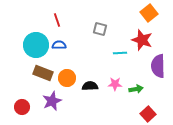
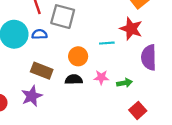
gray square: (100, 29) -> (63, 17), moved, size x1.6
brown rectangle: (43, 73) -> (42, 71), moved
orange circle: (67, 78) -> (78, 56), moved

